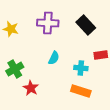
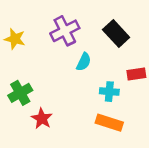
purple cross: (48, 23) -> (65, 31), turned -30
cyan semicircle: (54, 58) -> (84, 62), moved

